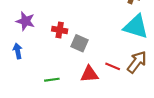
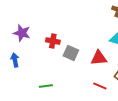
red line: (113, 66) -> (100, 86), moved
red triangle: (89, 74) -> (99, 58), moved

